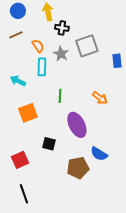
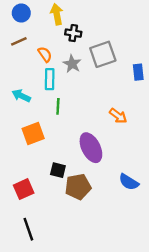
green line: (60, 96) -> (58, 106), moved
blue semicircle: (99, 154) -> (129, 182), moved
brown pentagon: (78, 168) -> (78, 187), moved

